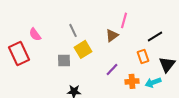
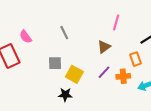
brown triangle: (112, 35) -> (104, 47), moved
yellow square: (83, 49) -> (74, 74), moved, turned -30
orange cross: (132, 81) -> (123, 76), moved

